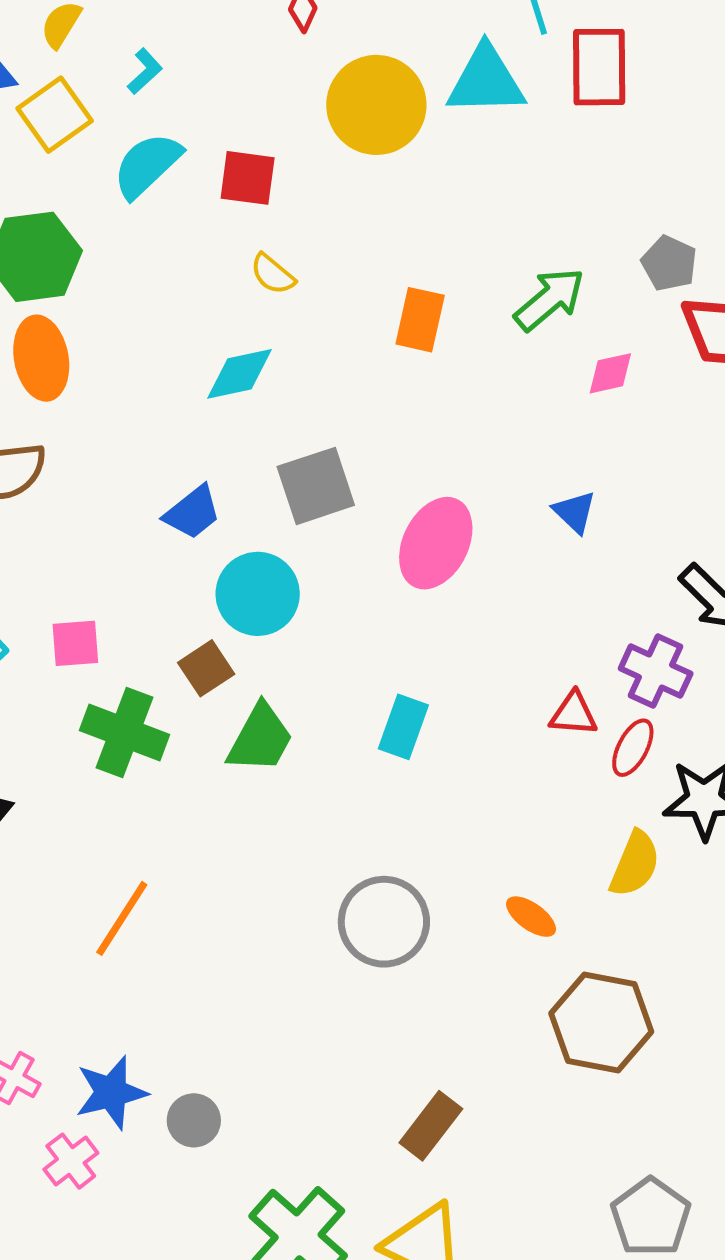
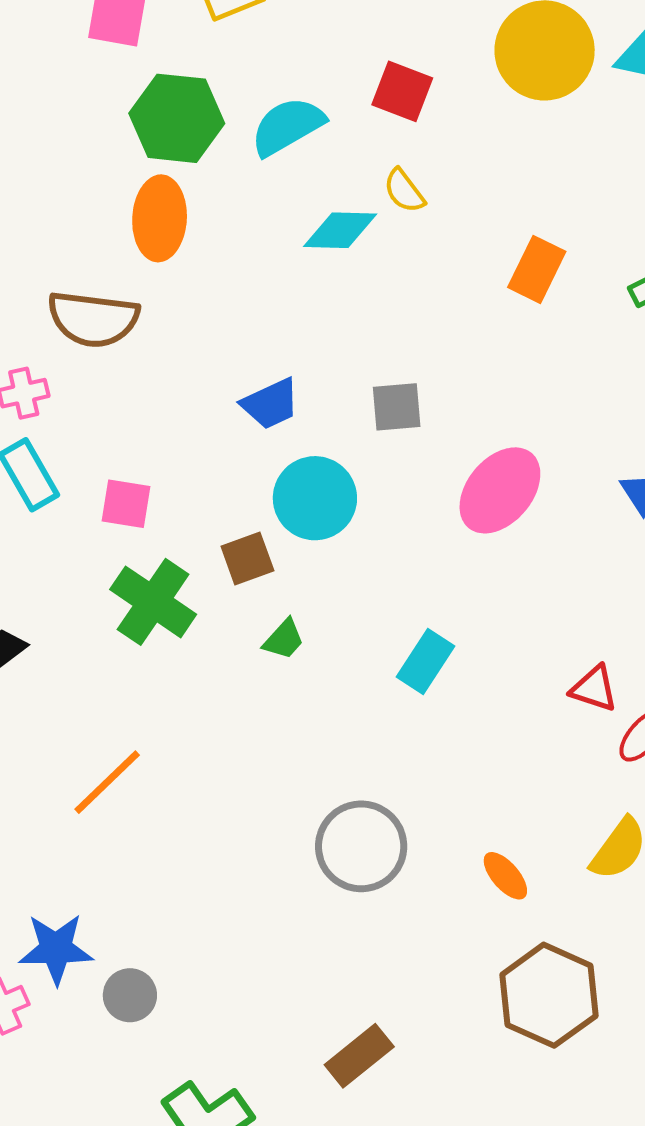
cyan semicircle: (147, 165) -> (287, 126), moved
cyan diamond: (239, 374) -> (340, 230), moved
gray square: (316, 486) -> (397, 407), size x0.7
green trapezoid: (260, 738) -> (284, 639), size x0.6

